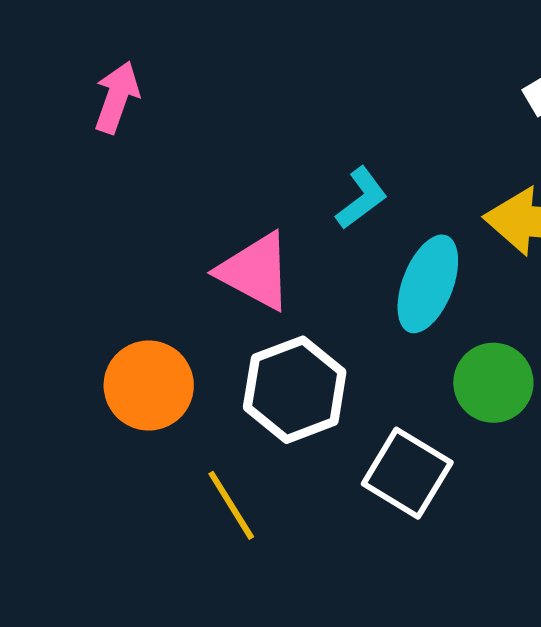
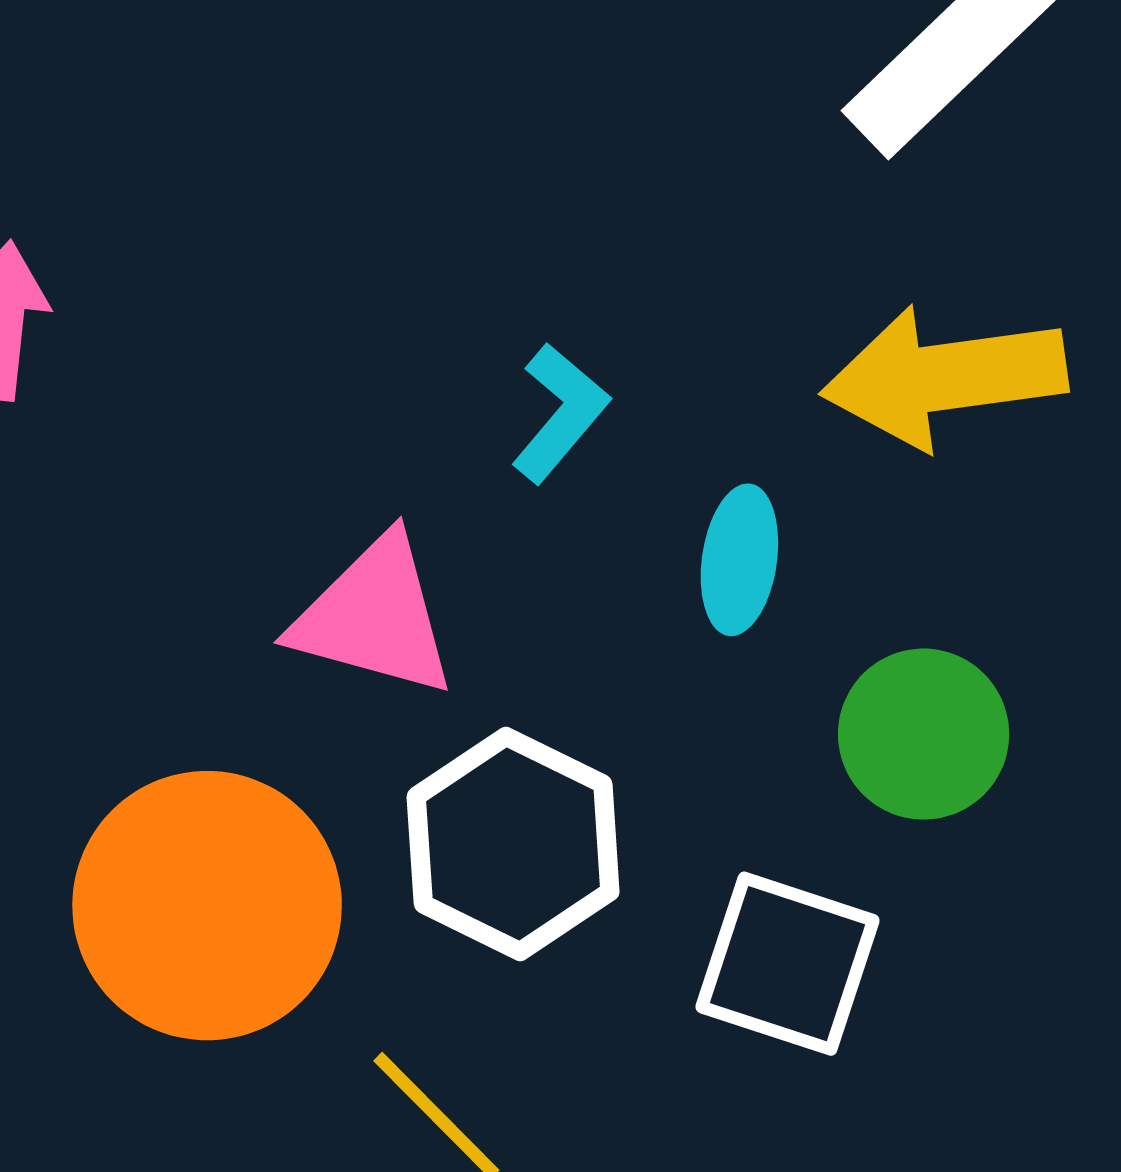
cyan ellipse: (428, 284) -> (739, 560), size x0.7
orange circle: (149, 386) -> (207, 906), size x1.4

